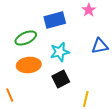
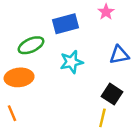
orange ellipse: (29, 65) -> (19, 77), moved
black square: (61, 79) -> (112, 94), moved, turned -30

